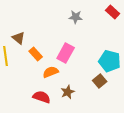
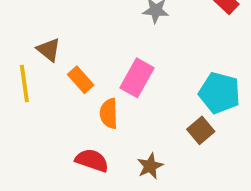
orange semicircle: (51, 72) -> (109, 114), turned -70
brown star: (68, 92) -> (150, 166), moved

